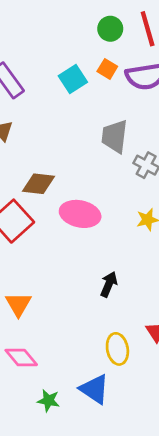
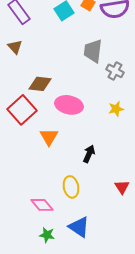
orange triangle: (18, 304) -> (49, 137), moved
yellow ellipse: (117, 349) -> (71, 187), moved
pink diamond: (21, 358) -> (42, 205), moved

